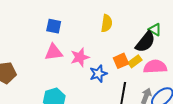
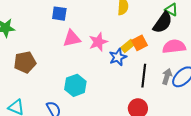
blue square: (54, 26) -> (59, 14), moved
yellow rectangle: (135, 61) -> (128, 46), moved

